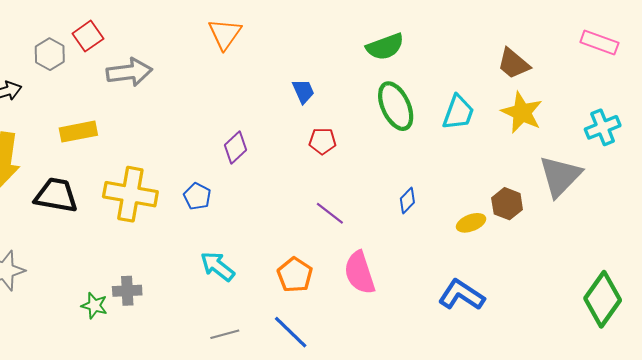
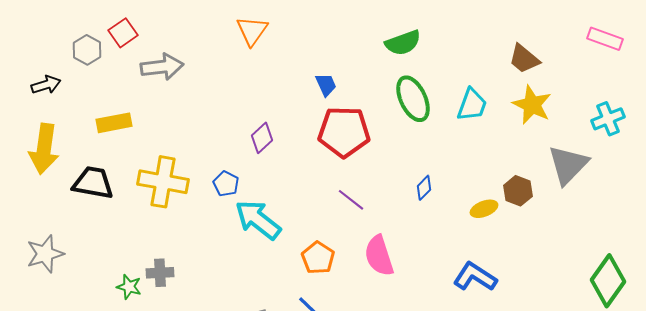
red pentagon: (322, 141) -> (344, 132), size x2.0
cyan arrow: (217, 266) -> (258, 220), moved, size x1.4

